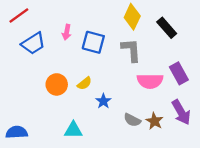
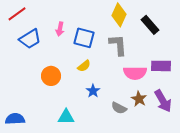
purple rectangle: (179, 73) -> (161, 66), turned -60
yellow semicircle: (84, 83) -> (84, 66), moved
brown star: (154, 121) -> (139, 99), moved

